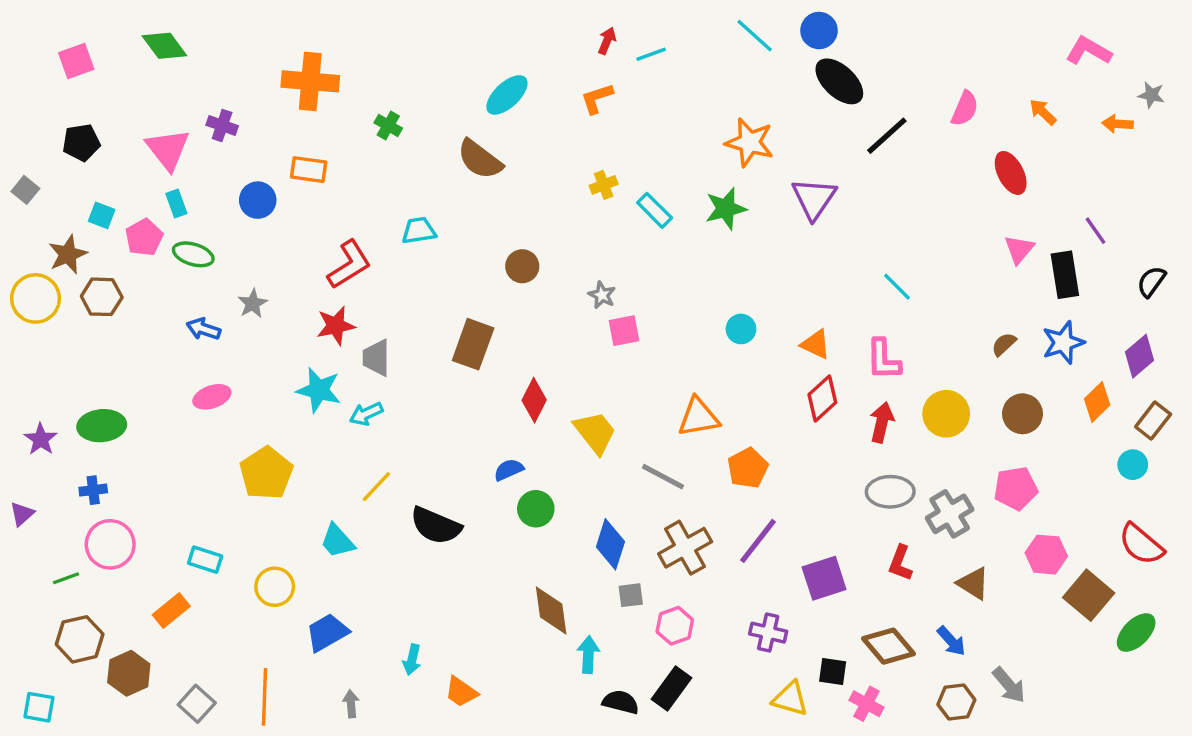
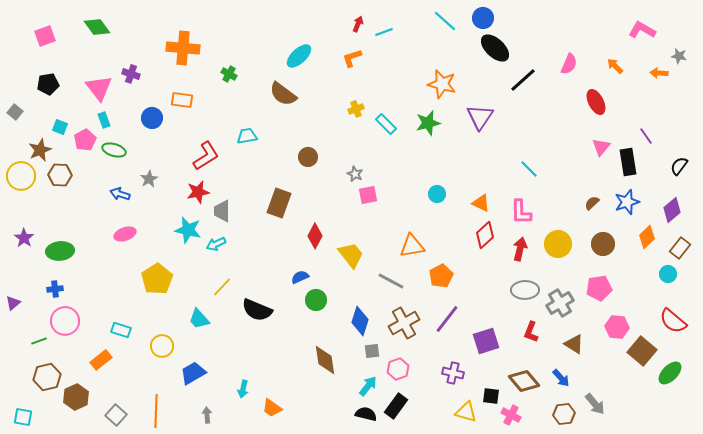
purple star: (41, 439) -> (24, 238), moved
cyan arrow: (588, 655) -> (368, 386), moved, turned 35

